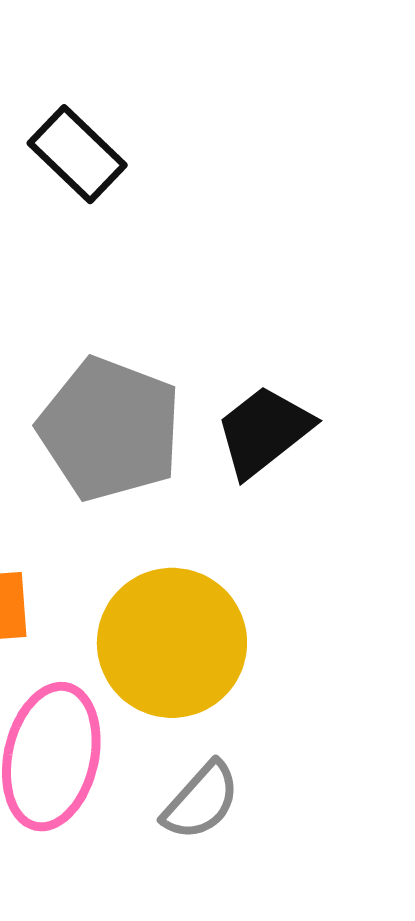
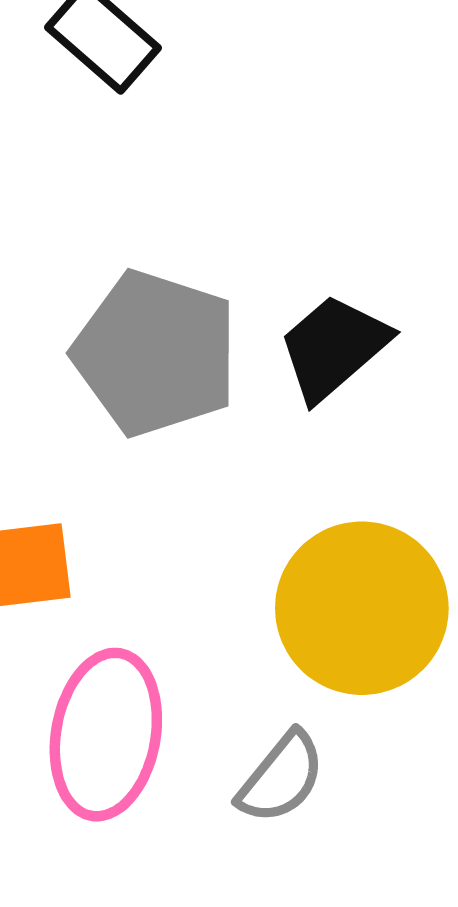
yellow circle: (172, 643) -> (362, 608), moved

